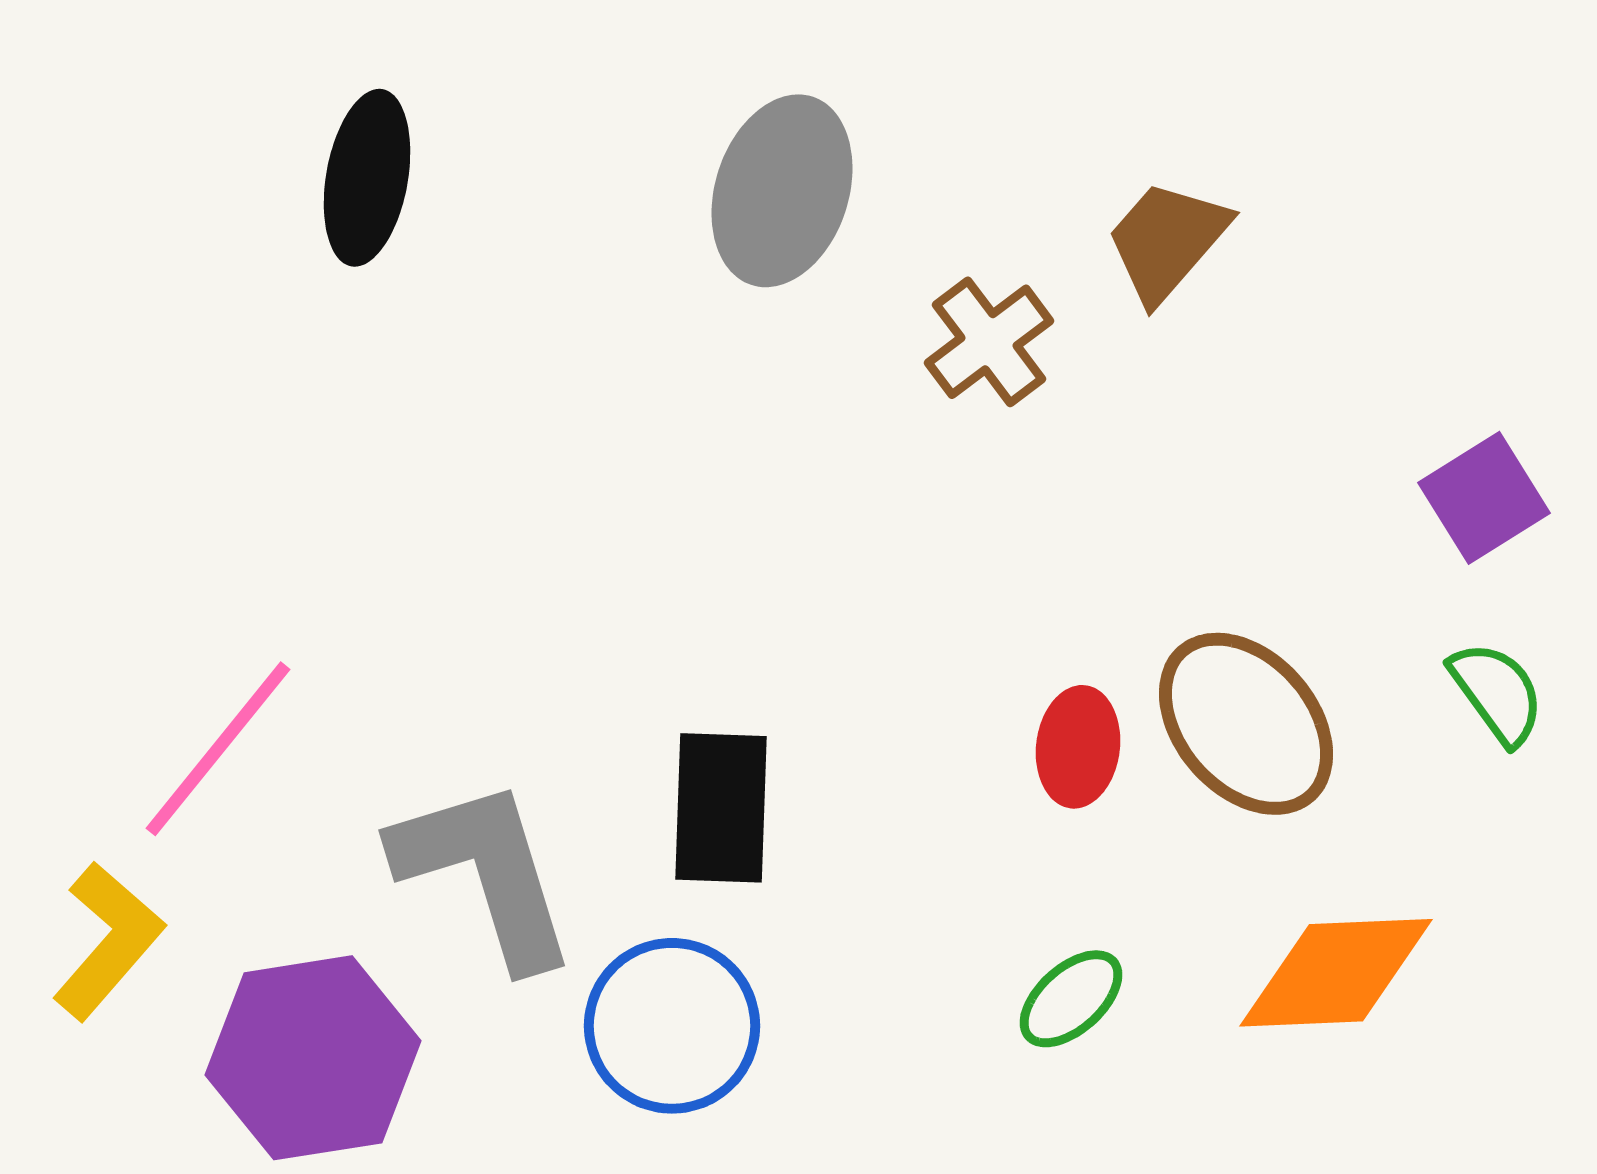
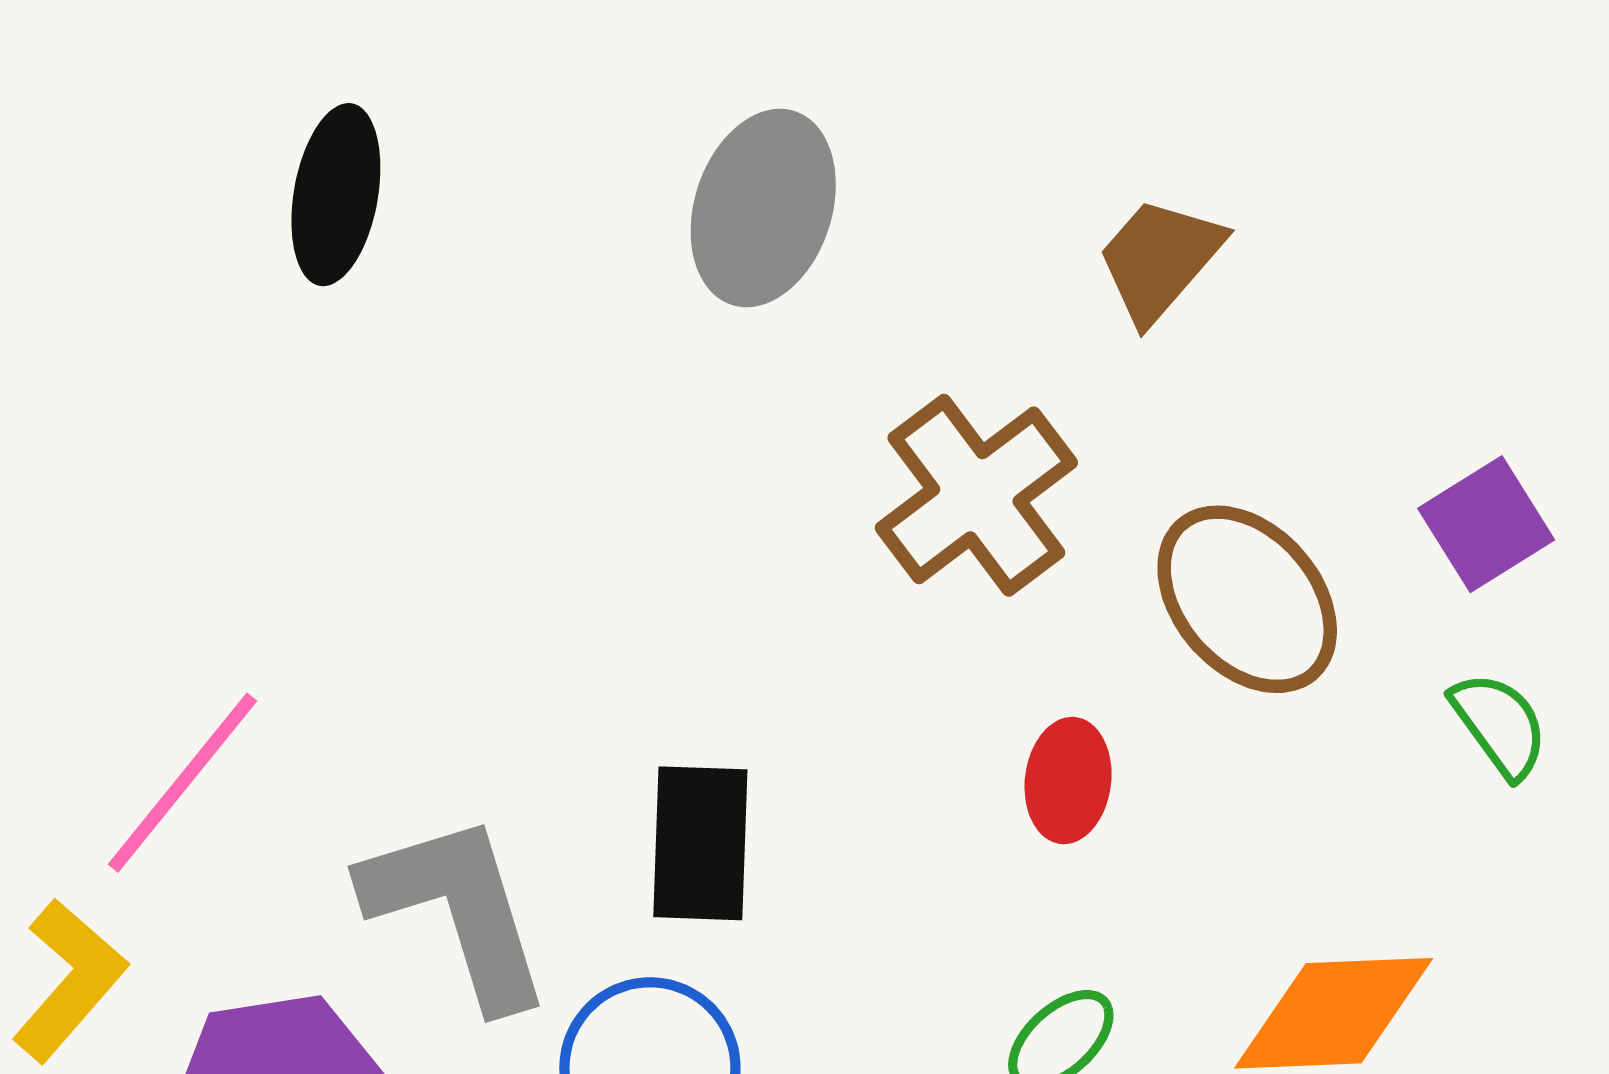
brown cross: (989, 342) -> (976, 495), moved, size x1.5
brown ellipse: (1246, 724) -> (1247, 599), moved

